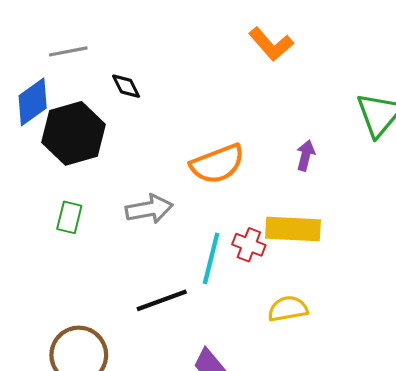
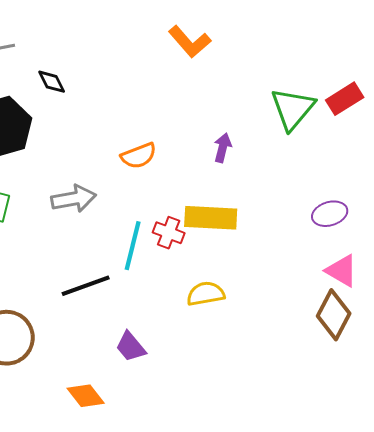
orange semicircle: (217, 164) -> (139, 156), size x0.7

